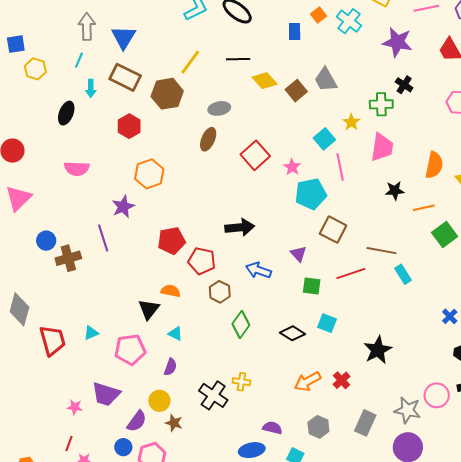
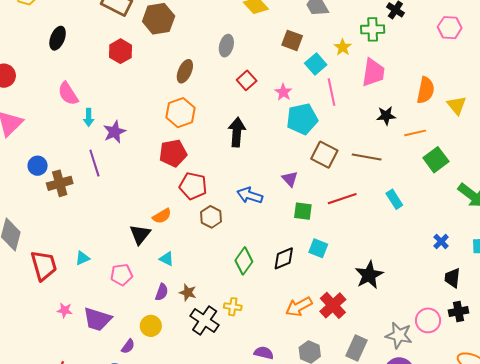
cyan arrow: (91, 88) -> (89, 117), moved
brown square: (296, 91) -> (292, 40), moved, turned -30
gray ellipse: (219, 108) -> (226, 46), moved, turned -65
brown ellipse: (208, 139) -> (185, 71), moved
red square: (255, 155) -> (247, 80), size x0.7
pink semicircle: (77, 169) -> (68, 94), turned 55
orange hexagon: (149, 174) -> (180, 113), moved
black arrow: (240, 227) -> (237, 132), moved, turned -80
red pentagon: (171, 241) -> (173, 153), moved
brown line: (381, 251) -> (367, 157), moved
orange semicircle: (171, 291) -> (162, 216), turned 138
green diamond: (241, 325) -> (244, 261), moved
black diamond: (292, 333) -> (284, 258), turned -55
pink pentagon: (130, 350) -> (122, 275), size x0.7
red cross: (342, 380) -> (333, 305), size x1.5
pink star: (75, 407) -> (65, 310), moved
purple semicircle: (137, 421) -> (128, 346), size x0.7
brown star: (174, 423) -> (188, 292), moved

